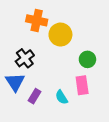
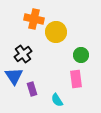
purple rectangle: (35, 96) -> (32, 89), turned -48
cyan semicircle: (62, 97) -> (57, 100), moved

